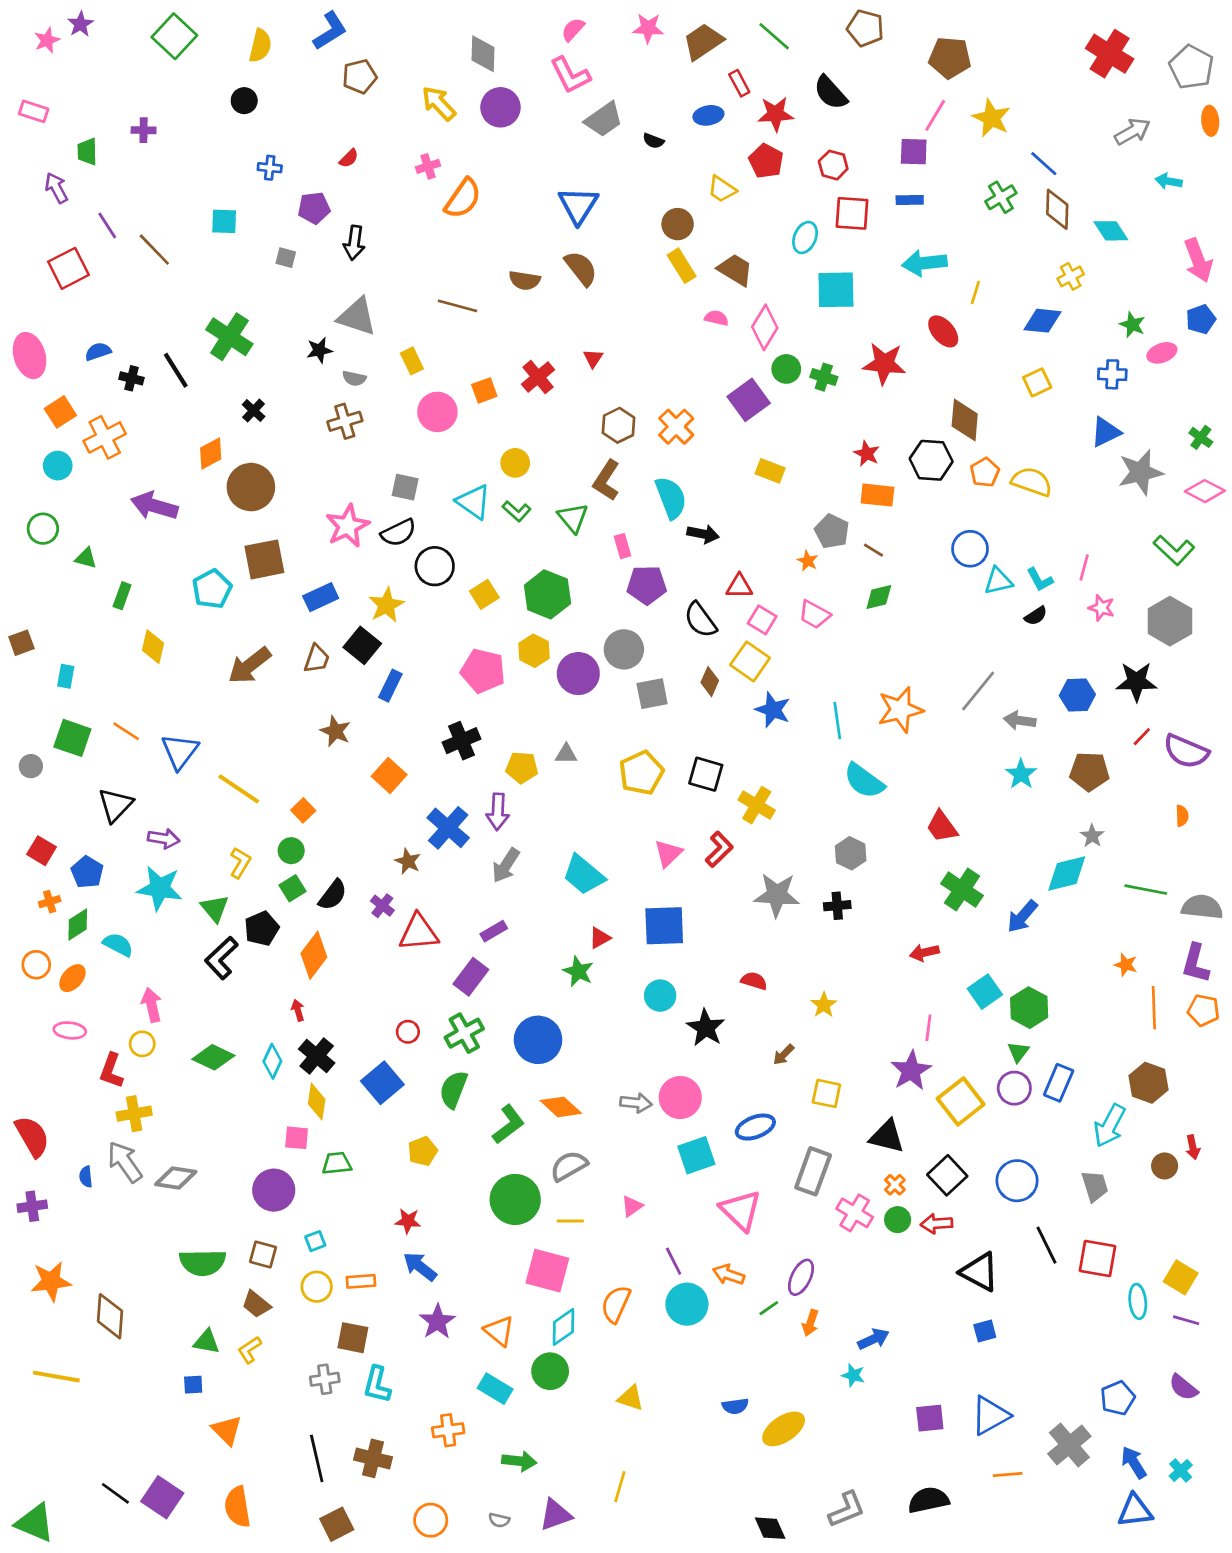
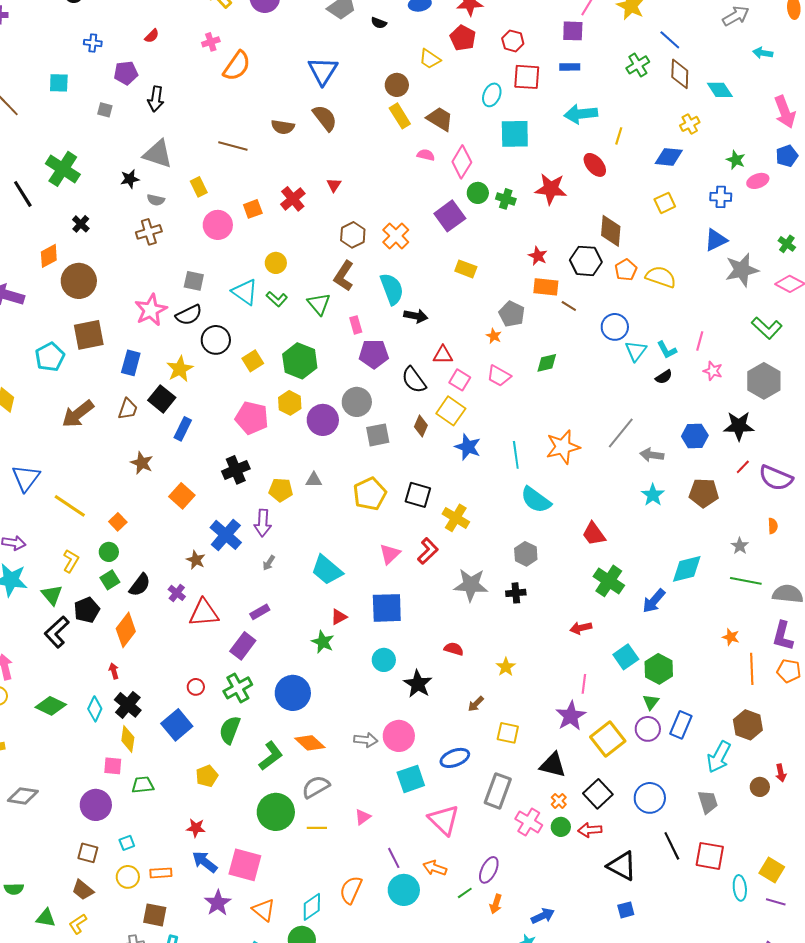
brown line: (873, 550) -> (569, 306), moved
cyan triangle: (998, 581) -> (636, 351), turned -40
blue rectangle: (321, 597) -> (131, 363), turned -50
gray star: (1092, 836) -> (740, 546), moved
gray arrow: (506, 865) -> (269, 563), size x0.6
green semicircle: (203, 1263) -> (14, 889), moved, size x0.6
pink square: (547, 1271) -> (245, 865), moved

